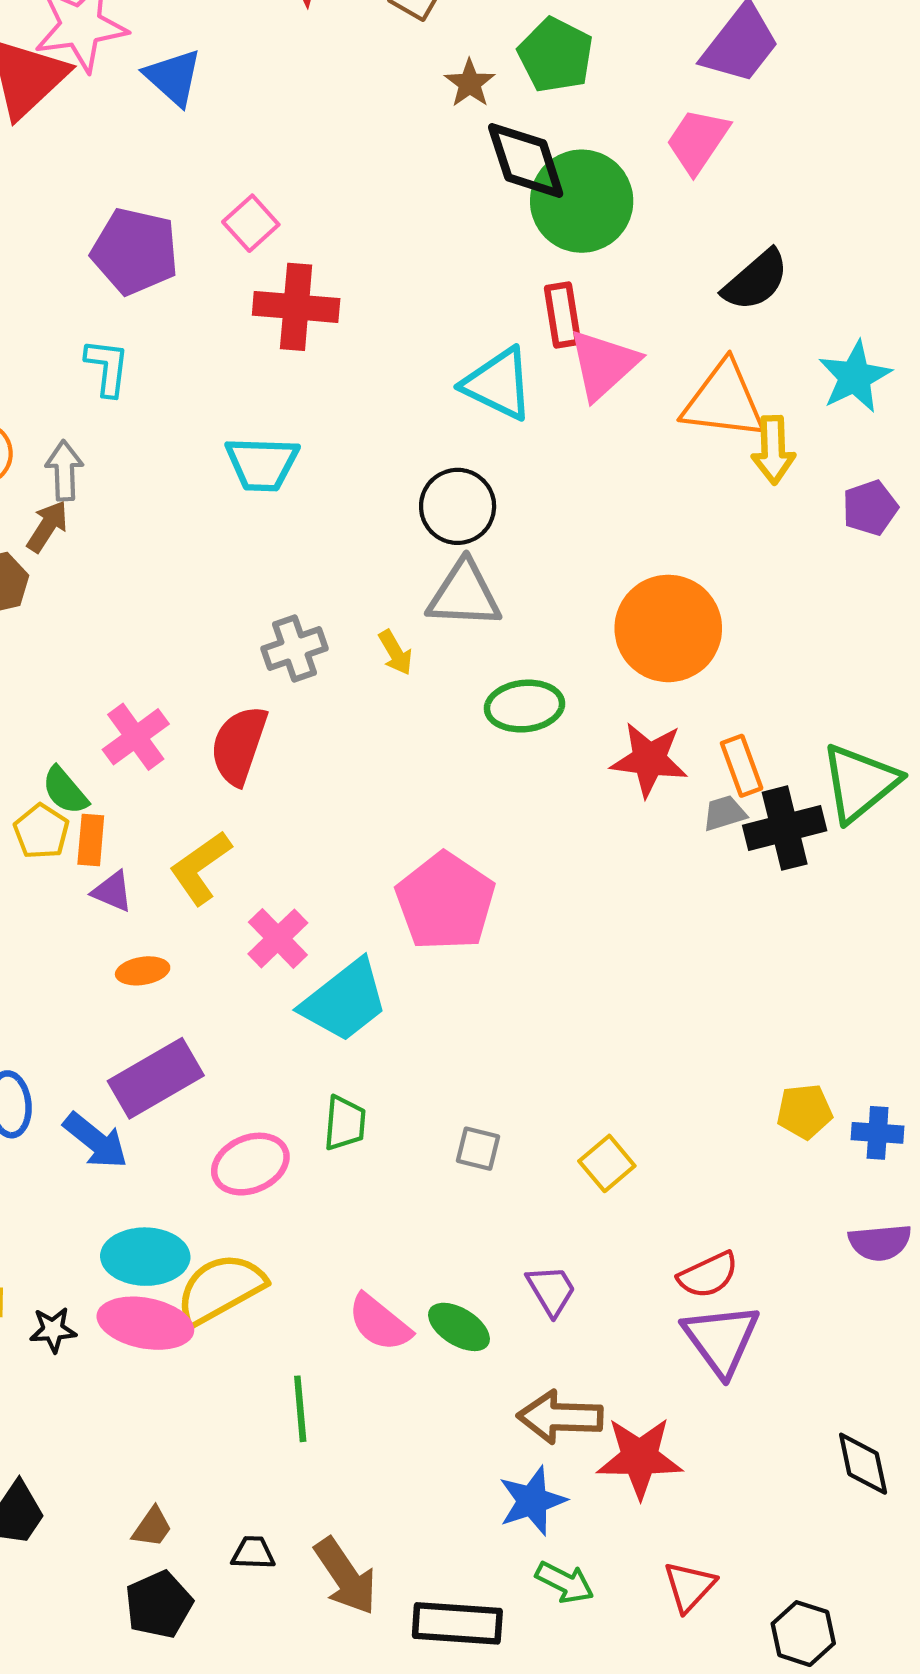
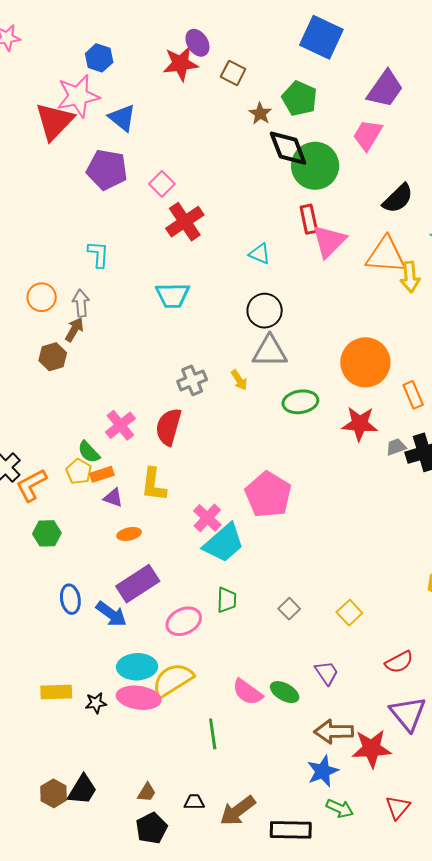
purple pentagon: (135, 251) -> (107, 170), moved
red cross: (296, 307) -> (185, 222), turned -36
cyan triangle: (498, 384) -> (260, 254), moved, size x0.6
orange rectangle: (742, 766) -> (413, 395), moved
orange rectangle: (91, 840) -> (102, 474), turned 70
yellow L-shape: (200, 868) -> (154, 485), turned -45
pink cross: (278, 938) -> (207, 518), moved
gray square: (478, 1149) -> (289, 609), turned 35
purple triangle: (721, 1339) -> (408, 714), moved
brown arrow: (346, 1576) -> (238, 811), turned 90

